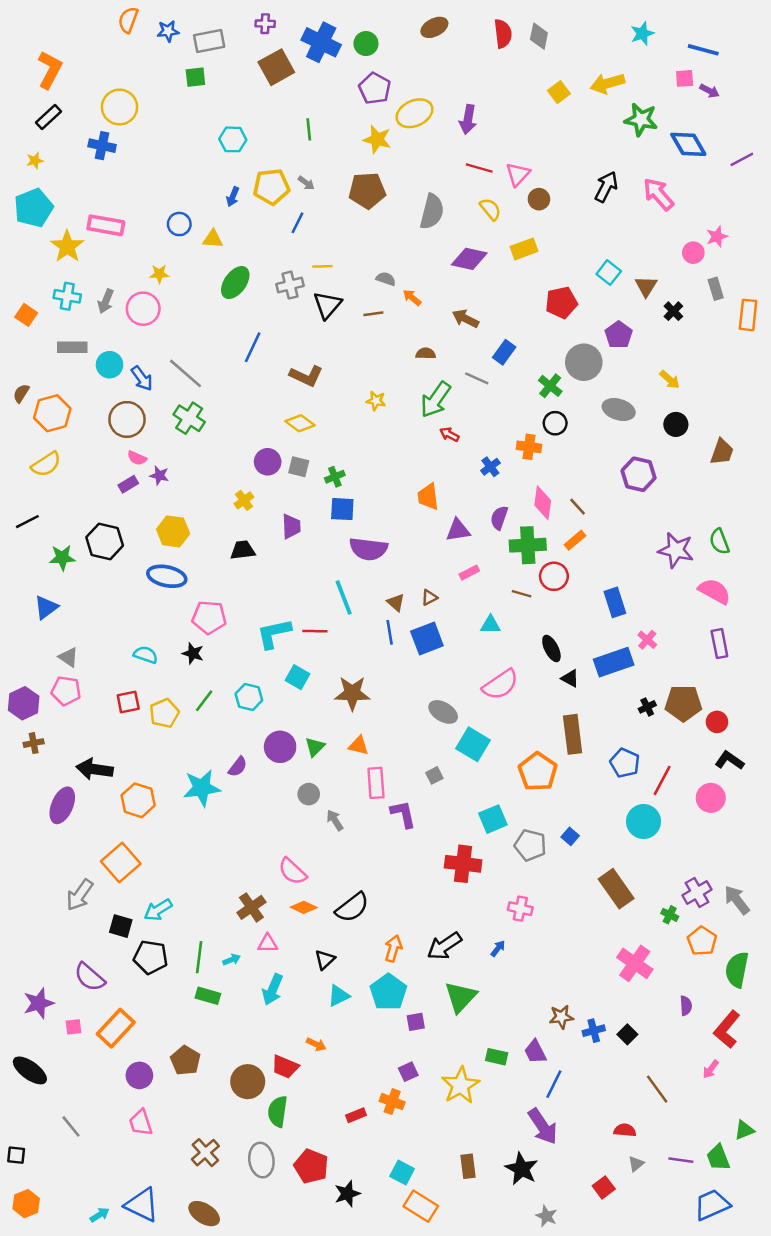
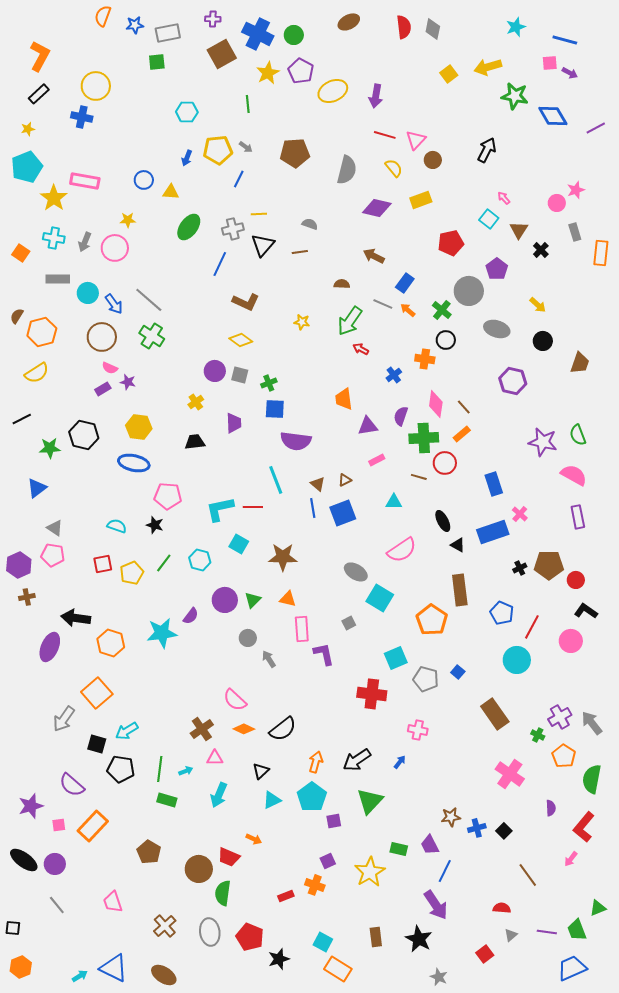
yellow star: (377, 139) -> (268, 73), moved, turned 30
pink arrow: (658, 194) -> (504, 198), moved, size x0.5
orange arrow: (412, 297) -> (408, 310), moved
blue line: (253, 347) -> (220, 264), moved
purple circle: (139, 1075) -> (55, 864), moved

